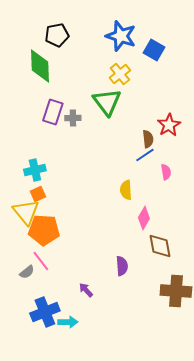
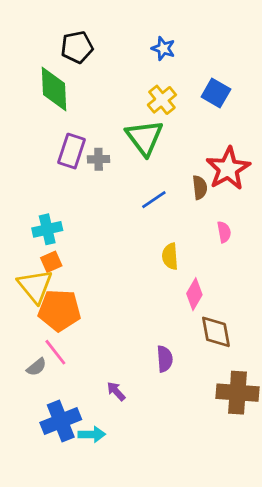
blue star: (121, 36) -> (163, 48), size x0.6
blue square: (154, 50) -> (216, 93), moved
red star: (169, 125) -> (228, 169), size x1.4
blue line: (145, 155) -> (154, 200), moved

